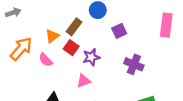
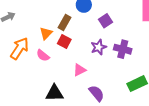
purple star: (91, 57) -> (99, 47), moved

